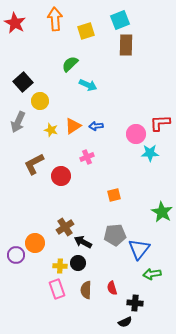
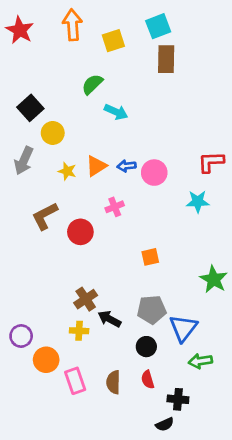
pink circle: (136, 134) -> (154, 173), moved
orange circle: (35, 243) -> (46, 360), moved
black circle: (78, 263) -> (146, 347), moved
yellow cross: (60, 266) -> (79, 331), moved

